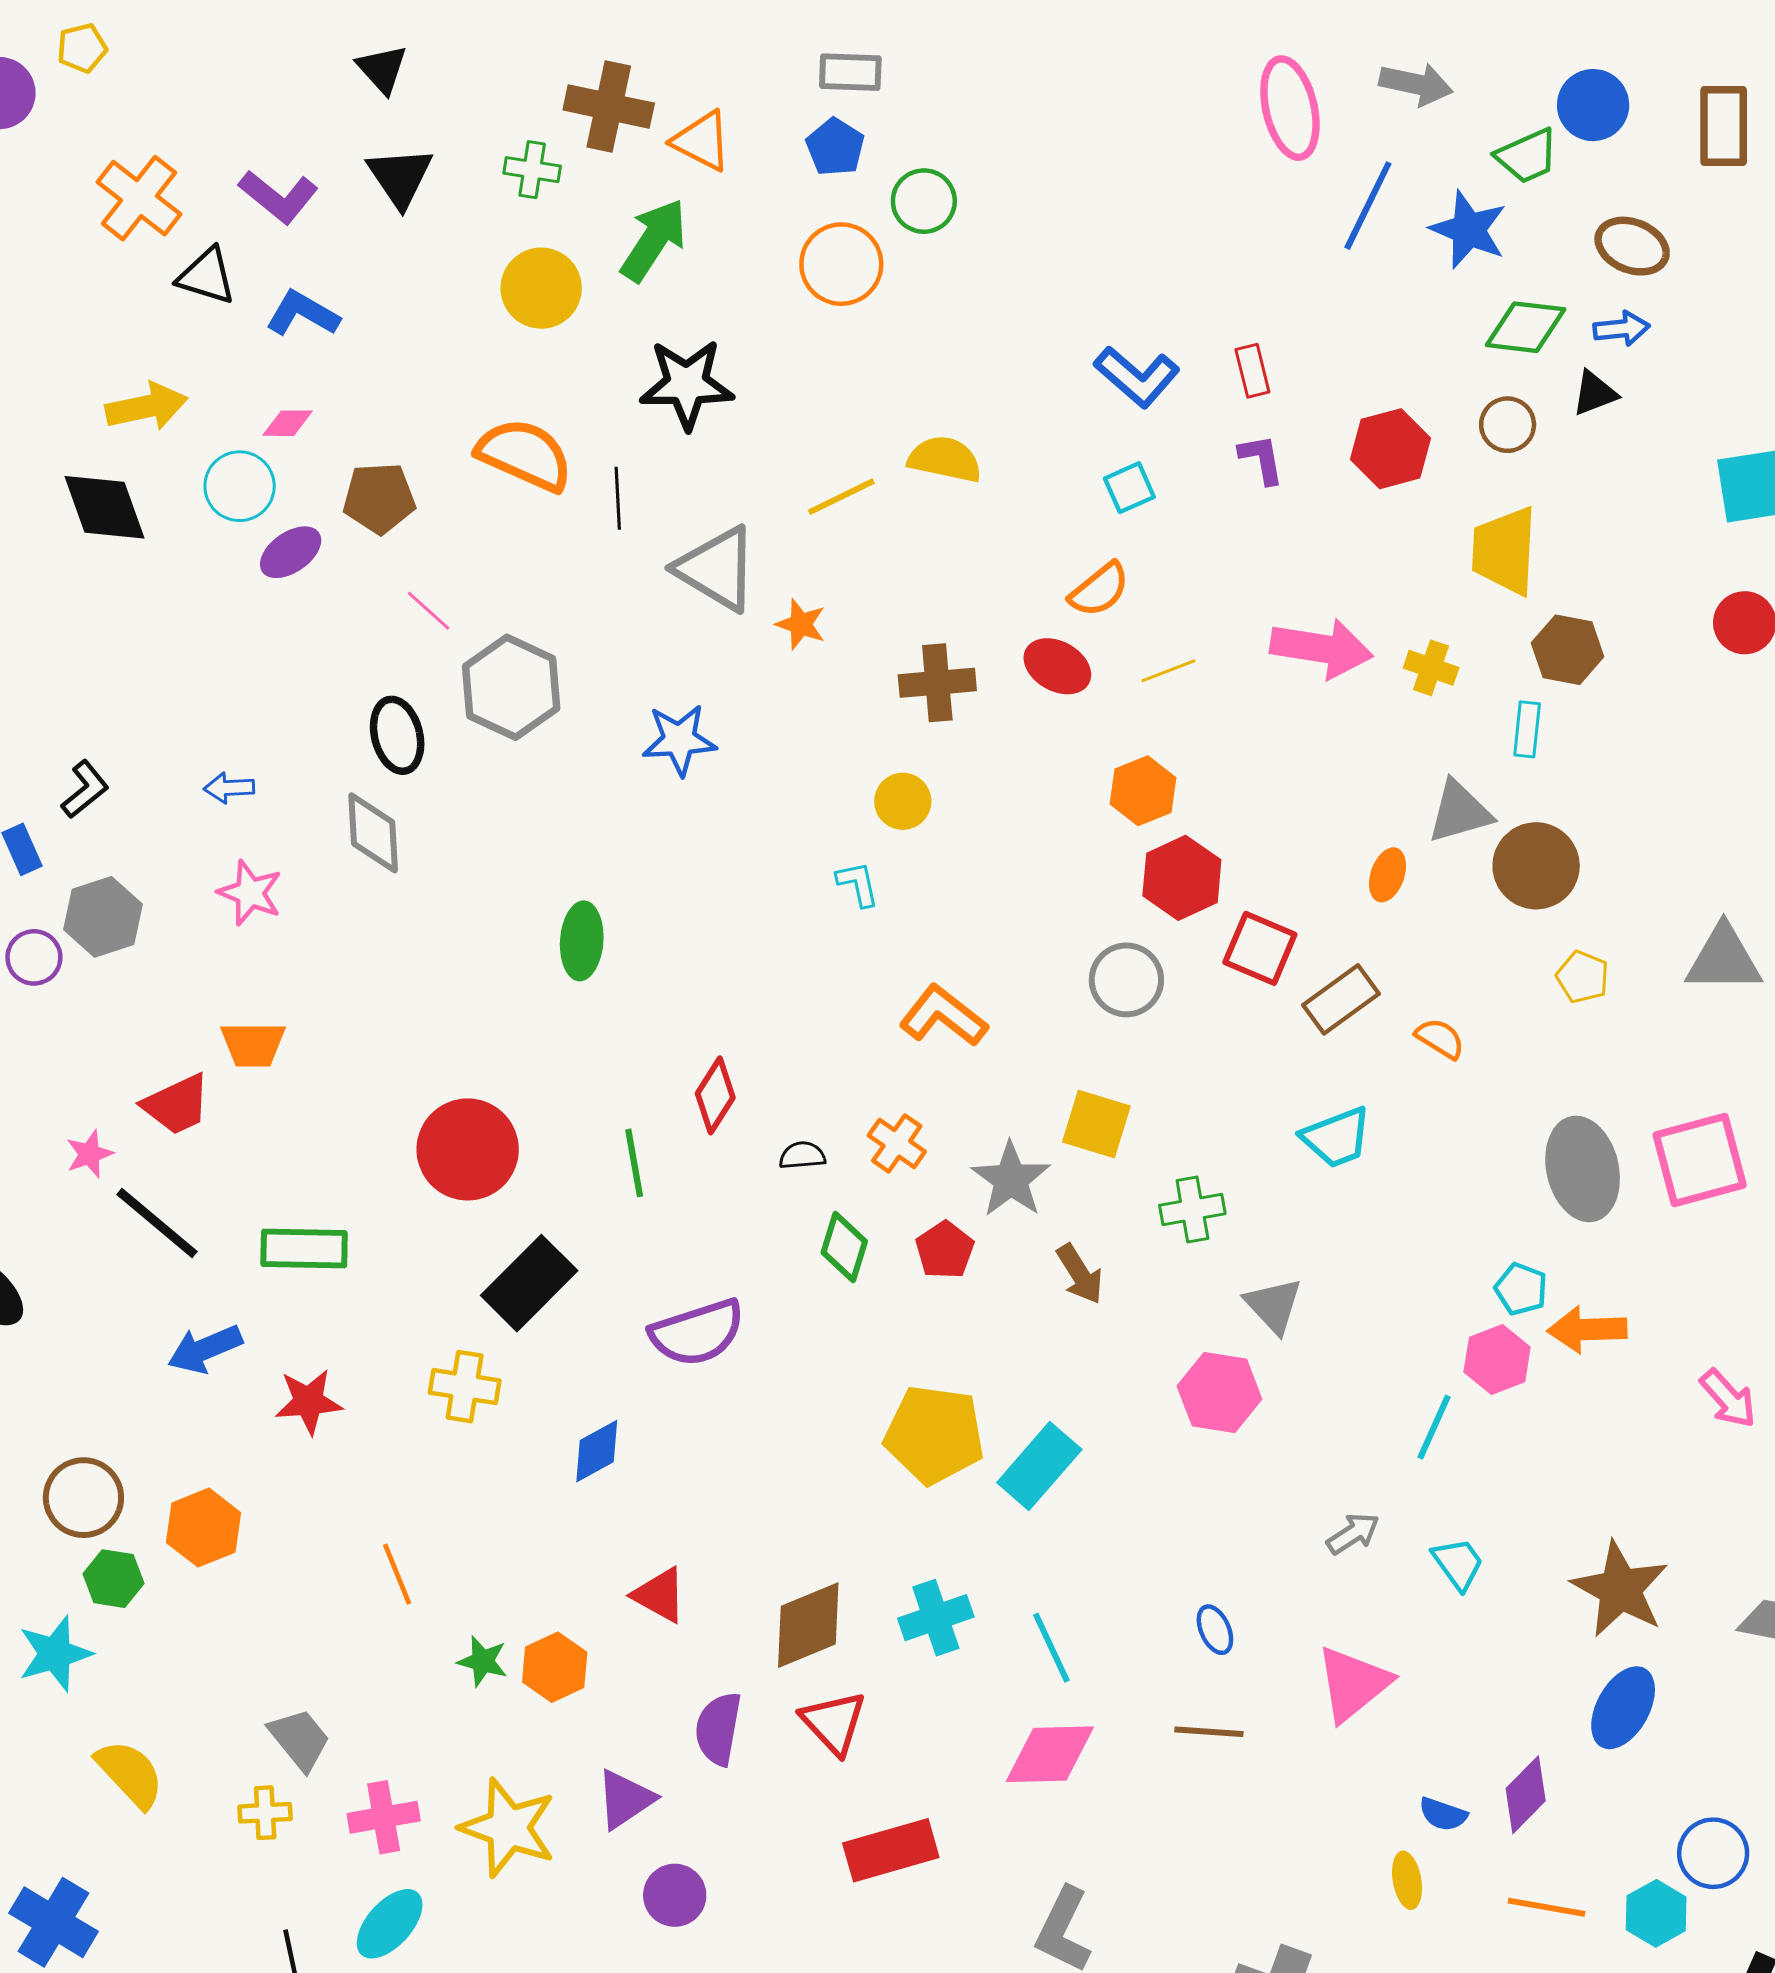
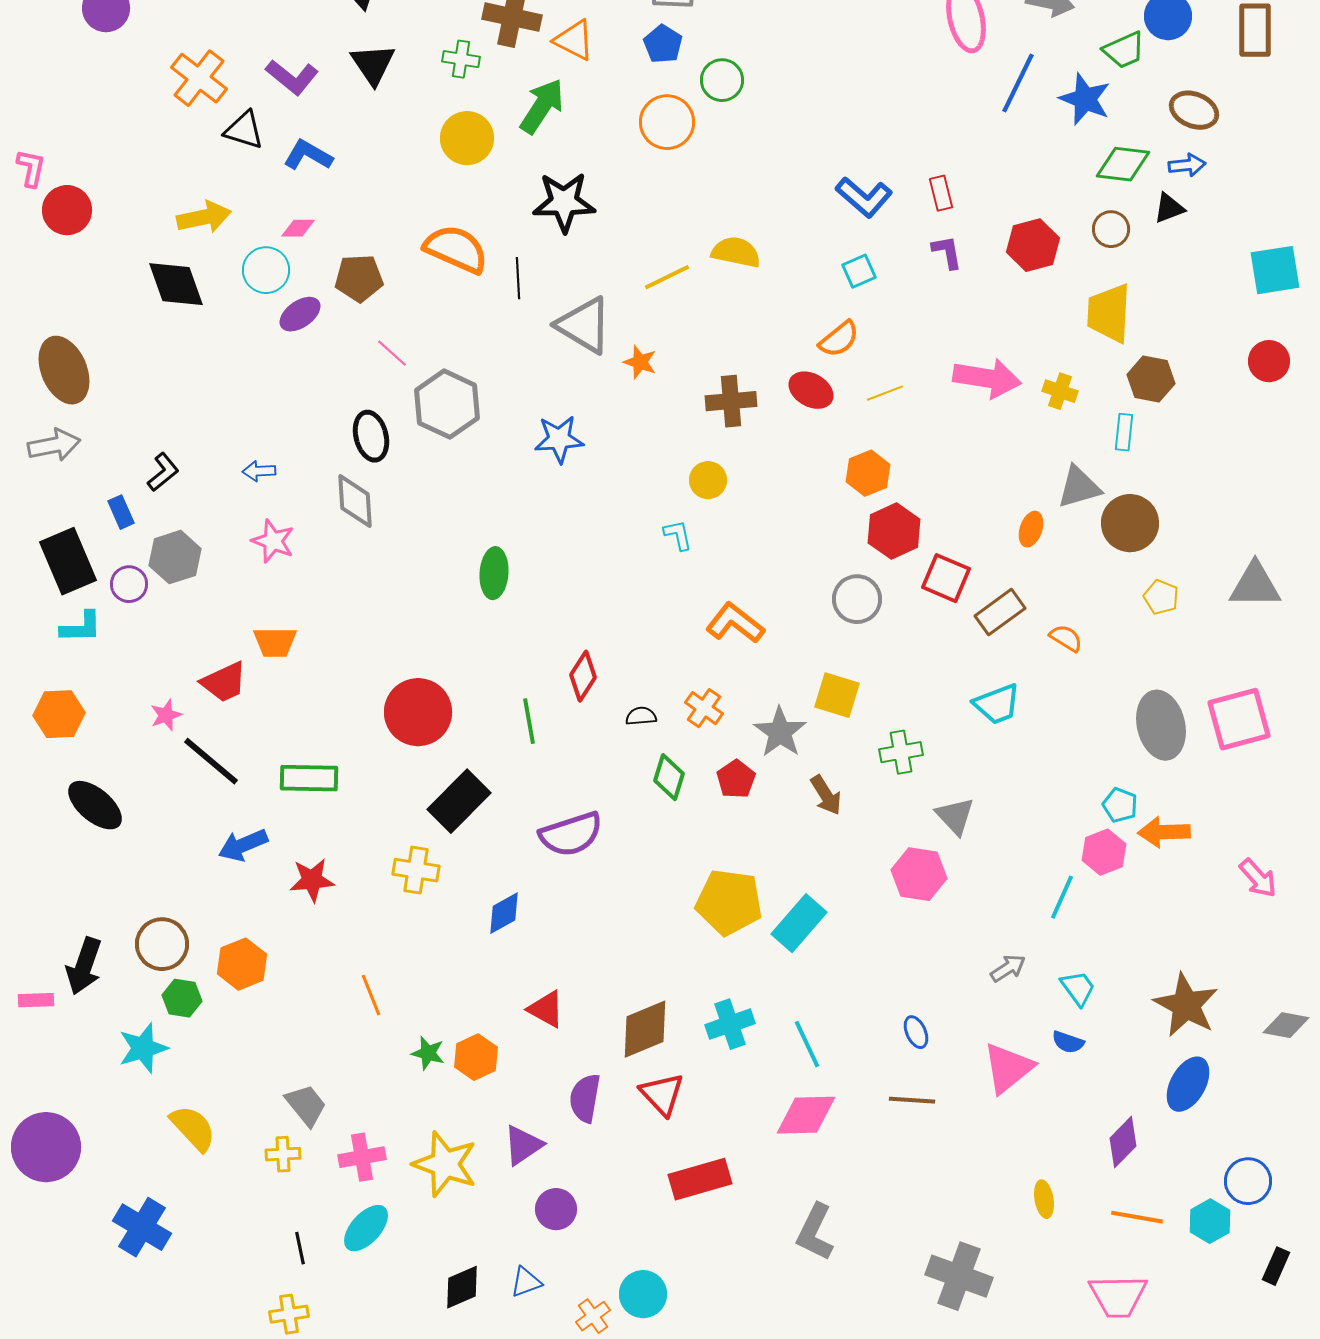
blue semicircle: (1443, 1814) -> (1068, 1042), moved

